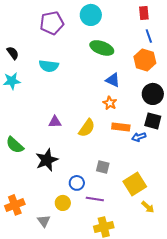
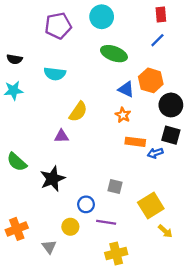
blue line: (149, 36) -> (157, 40), moved, turned 64
black semicircle: (13, 53) -> (15, 59), turned 136
orange hexagon: (145, 60) -> (151, 80), moved
yellow semicircle: (87, 128) -> (78, 112), moved

